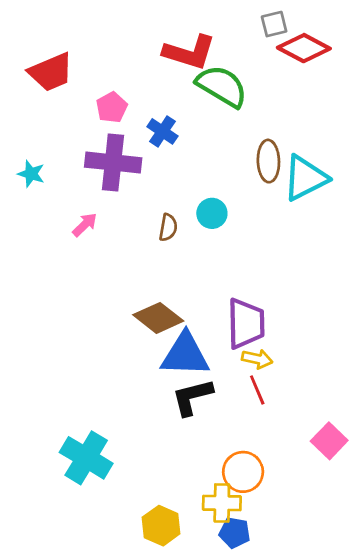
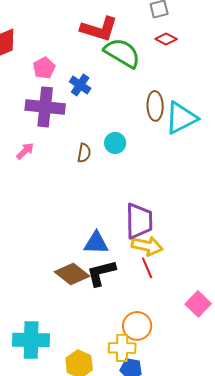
red diamond: (304, 48) -> (166, 39), moved, size x0.6
brown diamond: (158, 318) -> (72, 274), moved
blue triangle: (185, 355) -> (96, 243), size x0.7
yellow arrow: (257, 359) -> (147, 246), size x1.4
cyan cross: (86, 458) -> (31, 340), moved, turned -30

